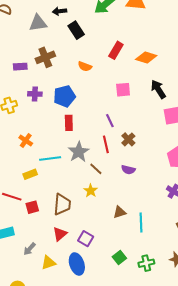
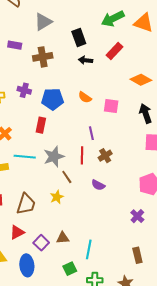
black arrow: (60, 11) -> (86, 60), moved
gray triangle: (38, 23) -> (43, 22), turned -36
red rectangle: (116, 50) -> (115, 51), moved
orange semicircle: (85, 66) -> (85, 97), moved
purple rectangle: (20, 67) -> (15, 45), moved
red rectangle: (69, 123) -> (41, 125), moved
brown triangle: (120, 212) -> (63, 238), moved
cyan line: (141, 222) -> (89, 249), moved

